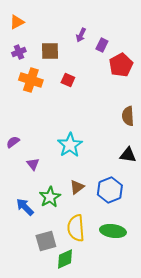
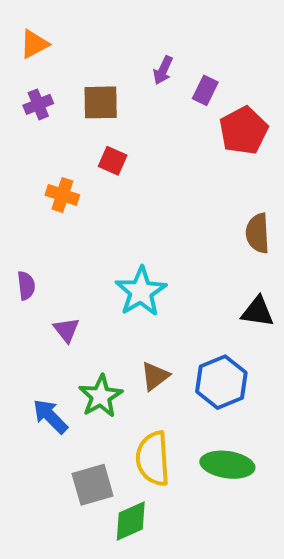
orange cross: (31, 80) -> (62, 195), moved, size x0.7
red square: (68, 80) -> (113, 161), moved
purple semicircle: (13, 142) -> (26, 286), turned 120

